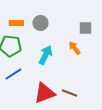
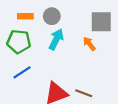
gray square: (85, 28) -> (101, 22), size x1.5
cyan arrow: (45, 55) -> (56, 39), moved

